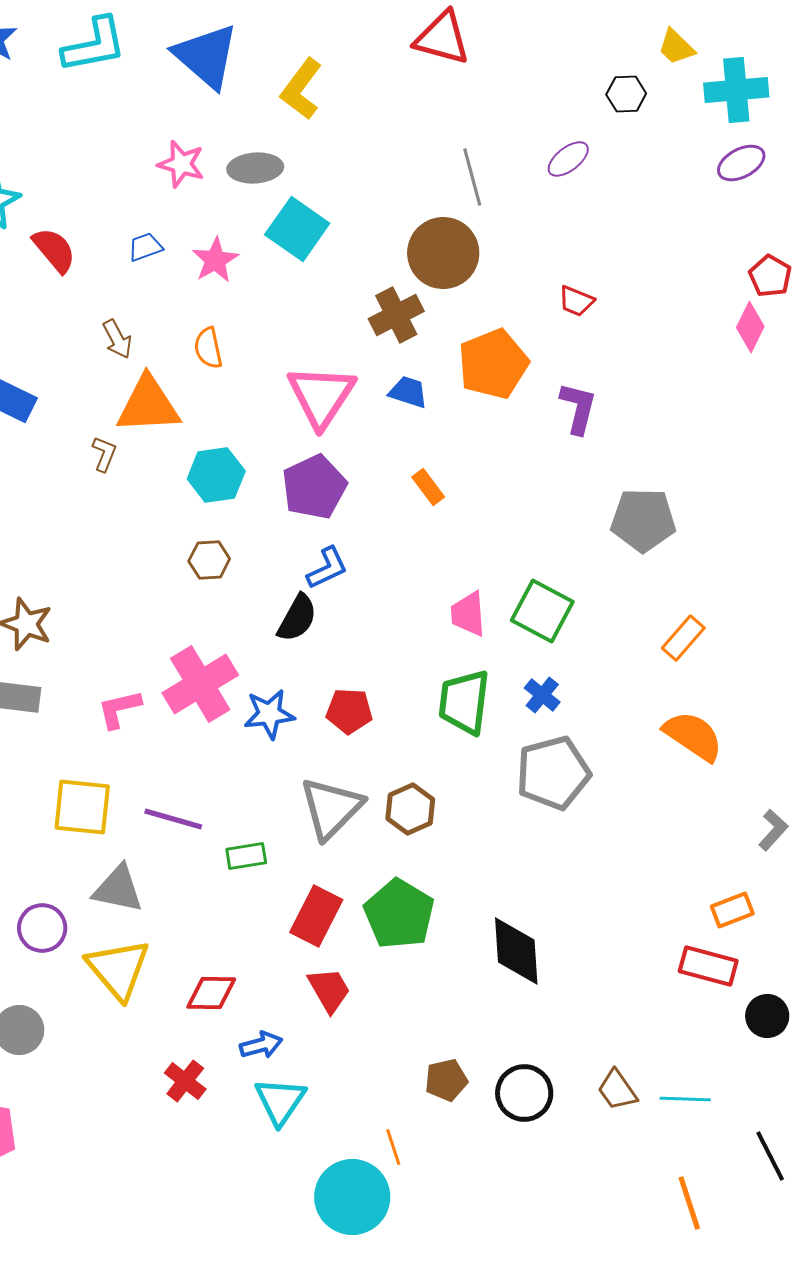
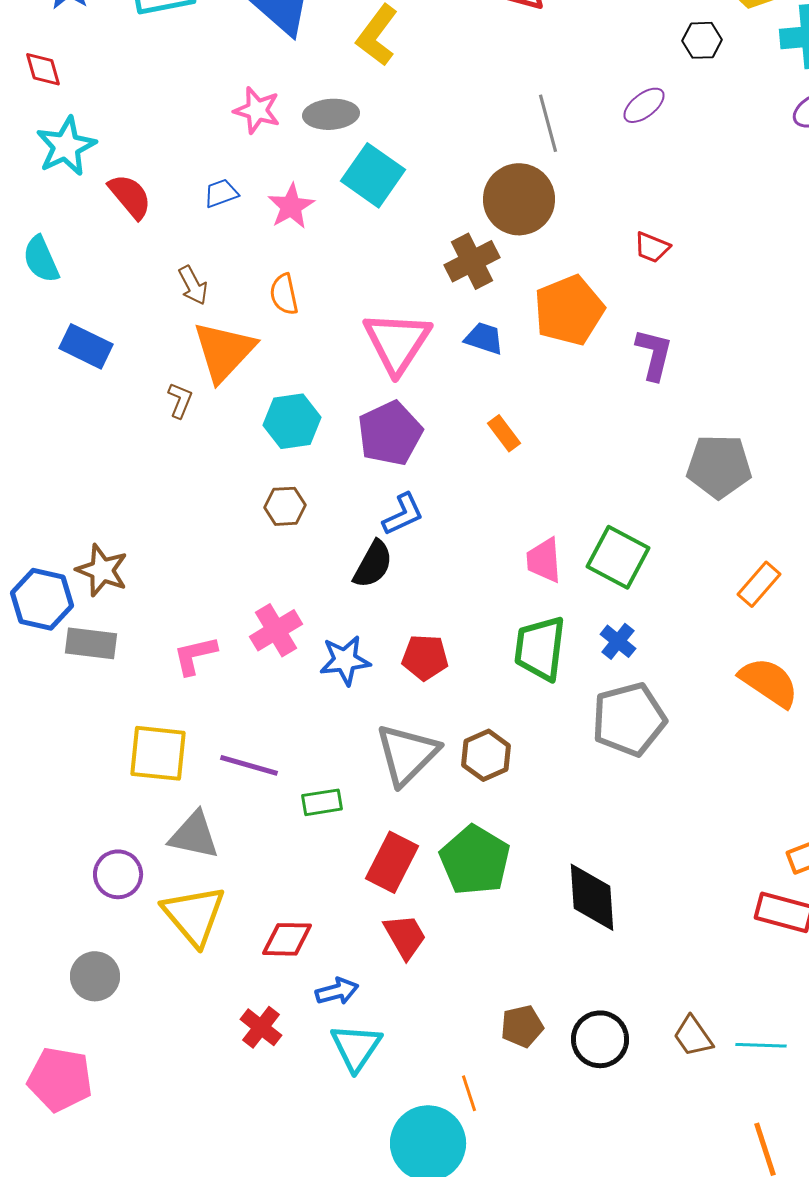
orange triangle: (148, 405) -> (224, 351), turned -44
pink cross: (200, 684) -> (276, 630), size x0.7

